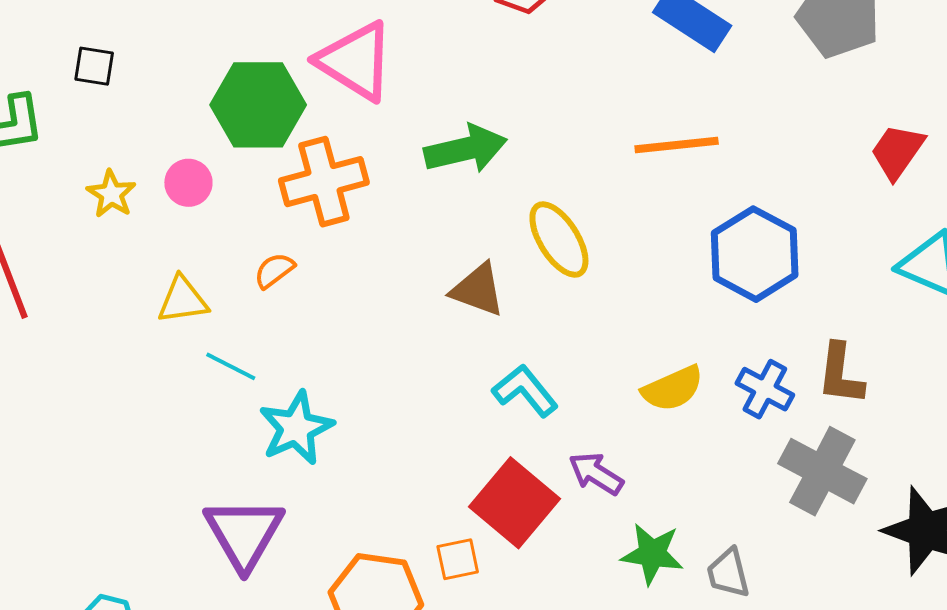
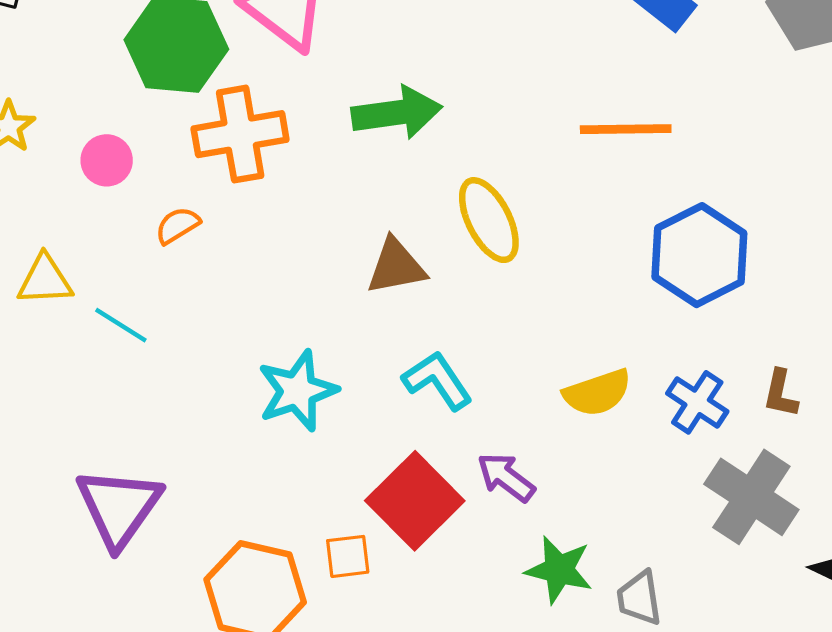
pink circle: (188, 183) -> (107, 160), moved
brown triangle: (478, 290) -> (396, 267), turned -36
yellow triangle: (183, 300) -> (45, 280), moved
brown L-shape: (840, 374) -> (781, 394), size x0.7
cyan star: (296, 428) -> (297, 391), moved

